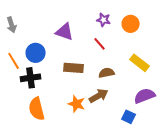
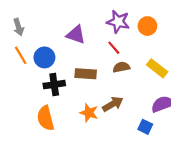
purple star: (104, 20) -> (118, 22), size x1.5
orange line: (14, 61) -> (21, 55), moved
brown semicircle: (107, 73) -> (121, 67), moved
black cross: (31, 78) -> (54, 85), moved

